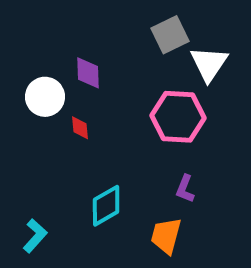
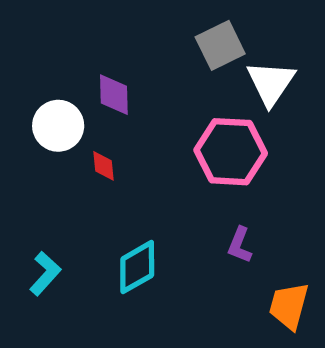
cyan L-shape: (35, 236) -> (45, 274), moved
orange trapezoid: (166, 236) -> (289, 306), moved

